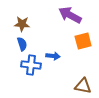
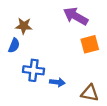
blue semicircle: (22, 44) -> (14, 45), moved, turned 40
blue arrow: (53, 56) -> (57, 82), moved

